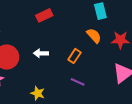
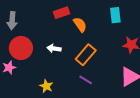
orange semicircle: (94, 36) -> (80, 25), moved
orange rectangle: (75, 56) -> (86, 55), size x1.5

